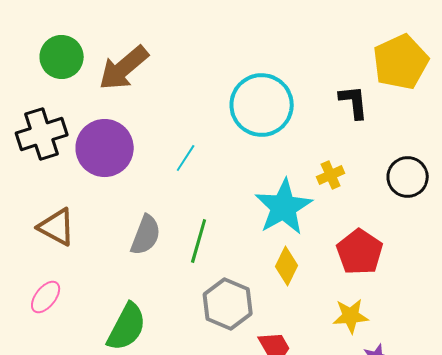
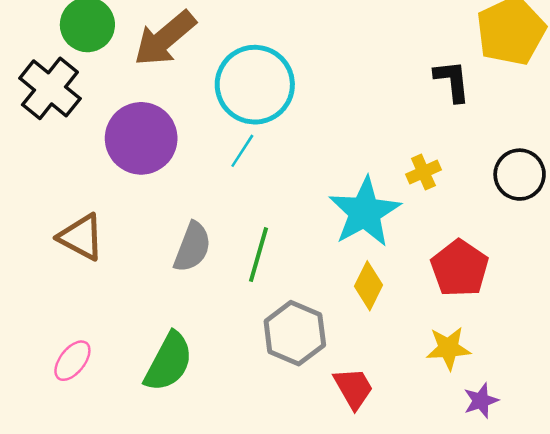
cyan circle: (262, 105) -> (255, 85), moved
black cross: (42, 134) -> (50, 88), moved, turned -33
pink ellipse: (46, 297) -> (72, 361), moved

